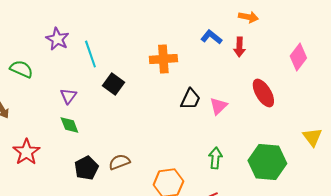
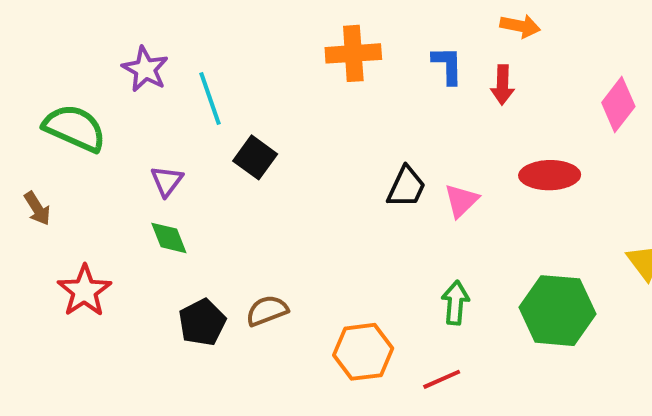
blue L-shape: (211, 37) -> (448, 65), turned 50
orange cross: (163, 59) -> (353, 53), moved
green semicircle: (21, 69) -> (75, 128), size x1.4
red ellipse: (263, 93) -> (550, 175), turned -60

